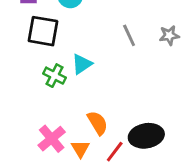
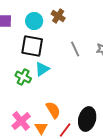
black square: (43, 31) -> (32, 46), moved
black ellipse: (146, 136) -> (87, 119), turned -65

